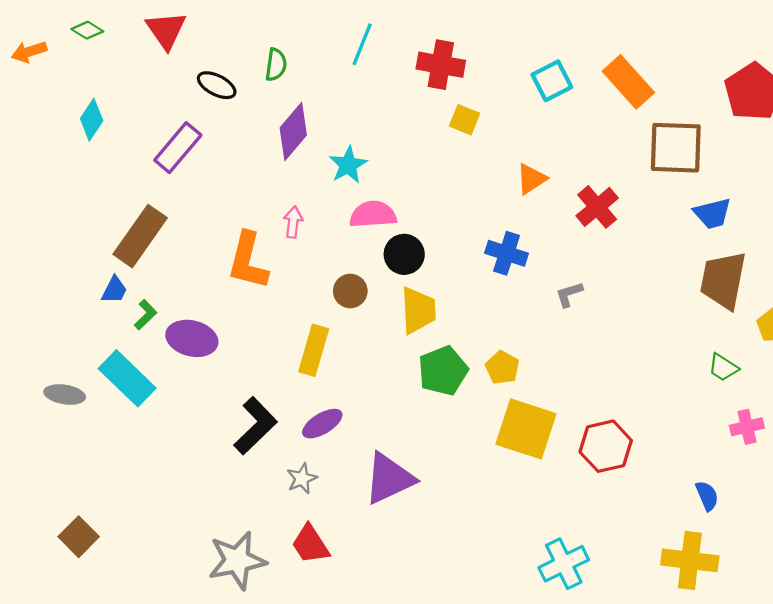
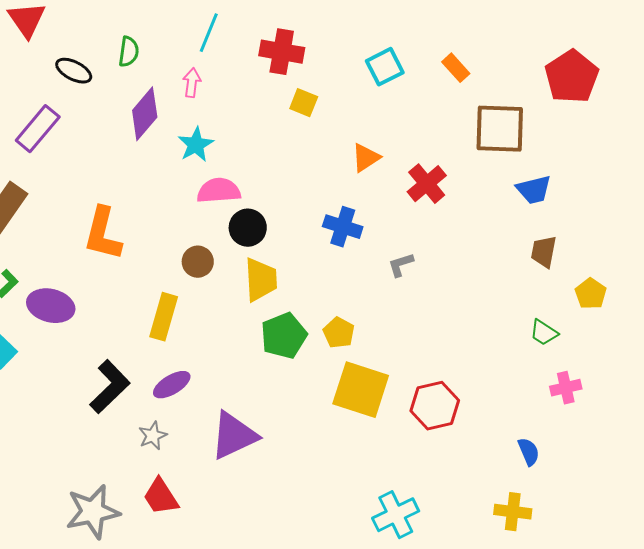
orange rectangle: (628, 82) -> (456, 68), size x0.6
pink arrow: (293, 222) -> (192, 83), moved
brown trapezoid: (723, 280) -> (544, 252), size x0.6
yellow cross: (690, 560) -> (513, 512), size x0.7

